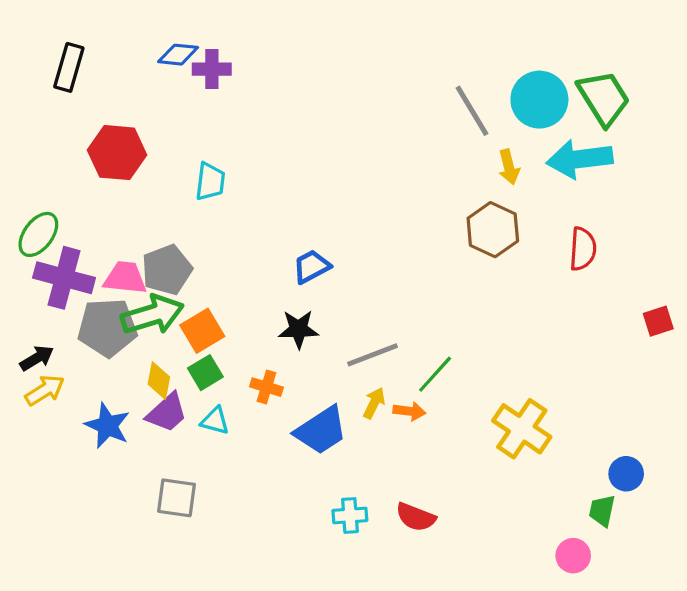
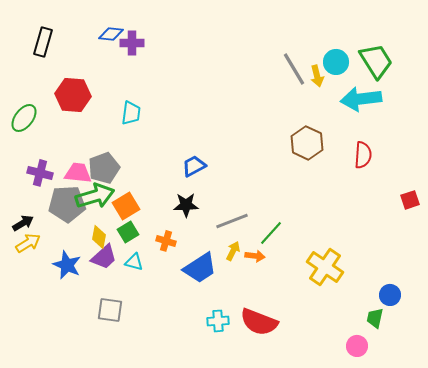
cyan circle: (539, 100) -> (336, 62), size x0.7
yellow arrow: (509, 167) -> (317, 76), moved
green ellipse: (38, 234) -> (24, 118), moved
purple cross: (64, 278) -> (40, 173), size x0.7
red semicircle: (416, 517) -> (259, 322), size x1.5

